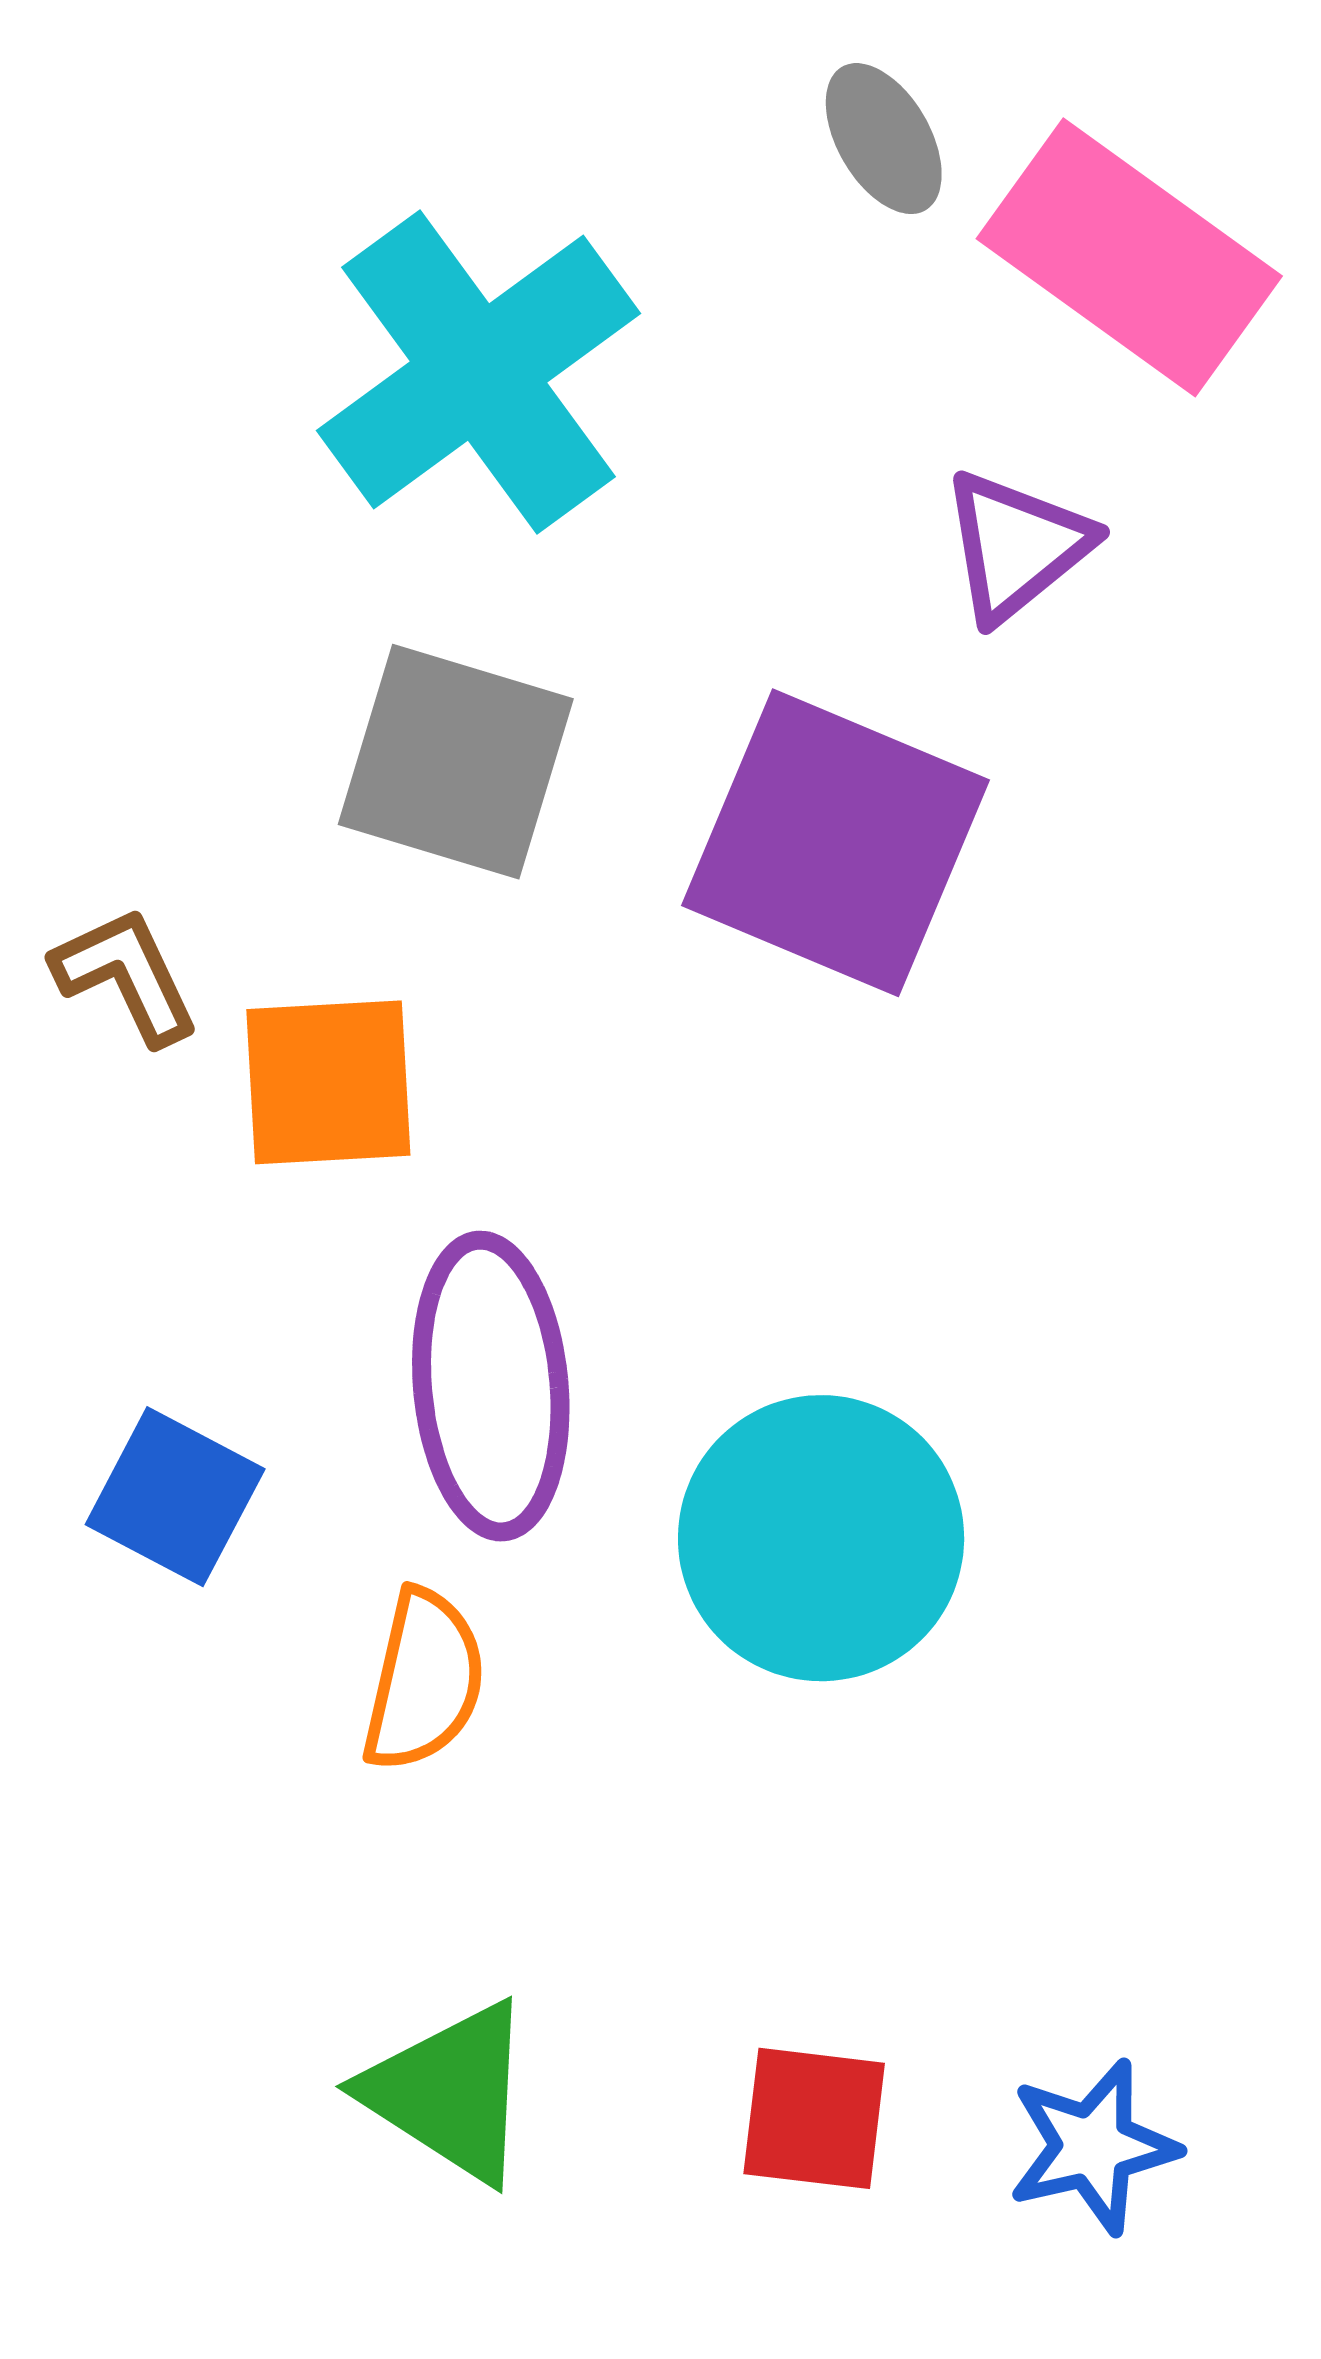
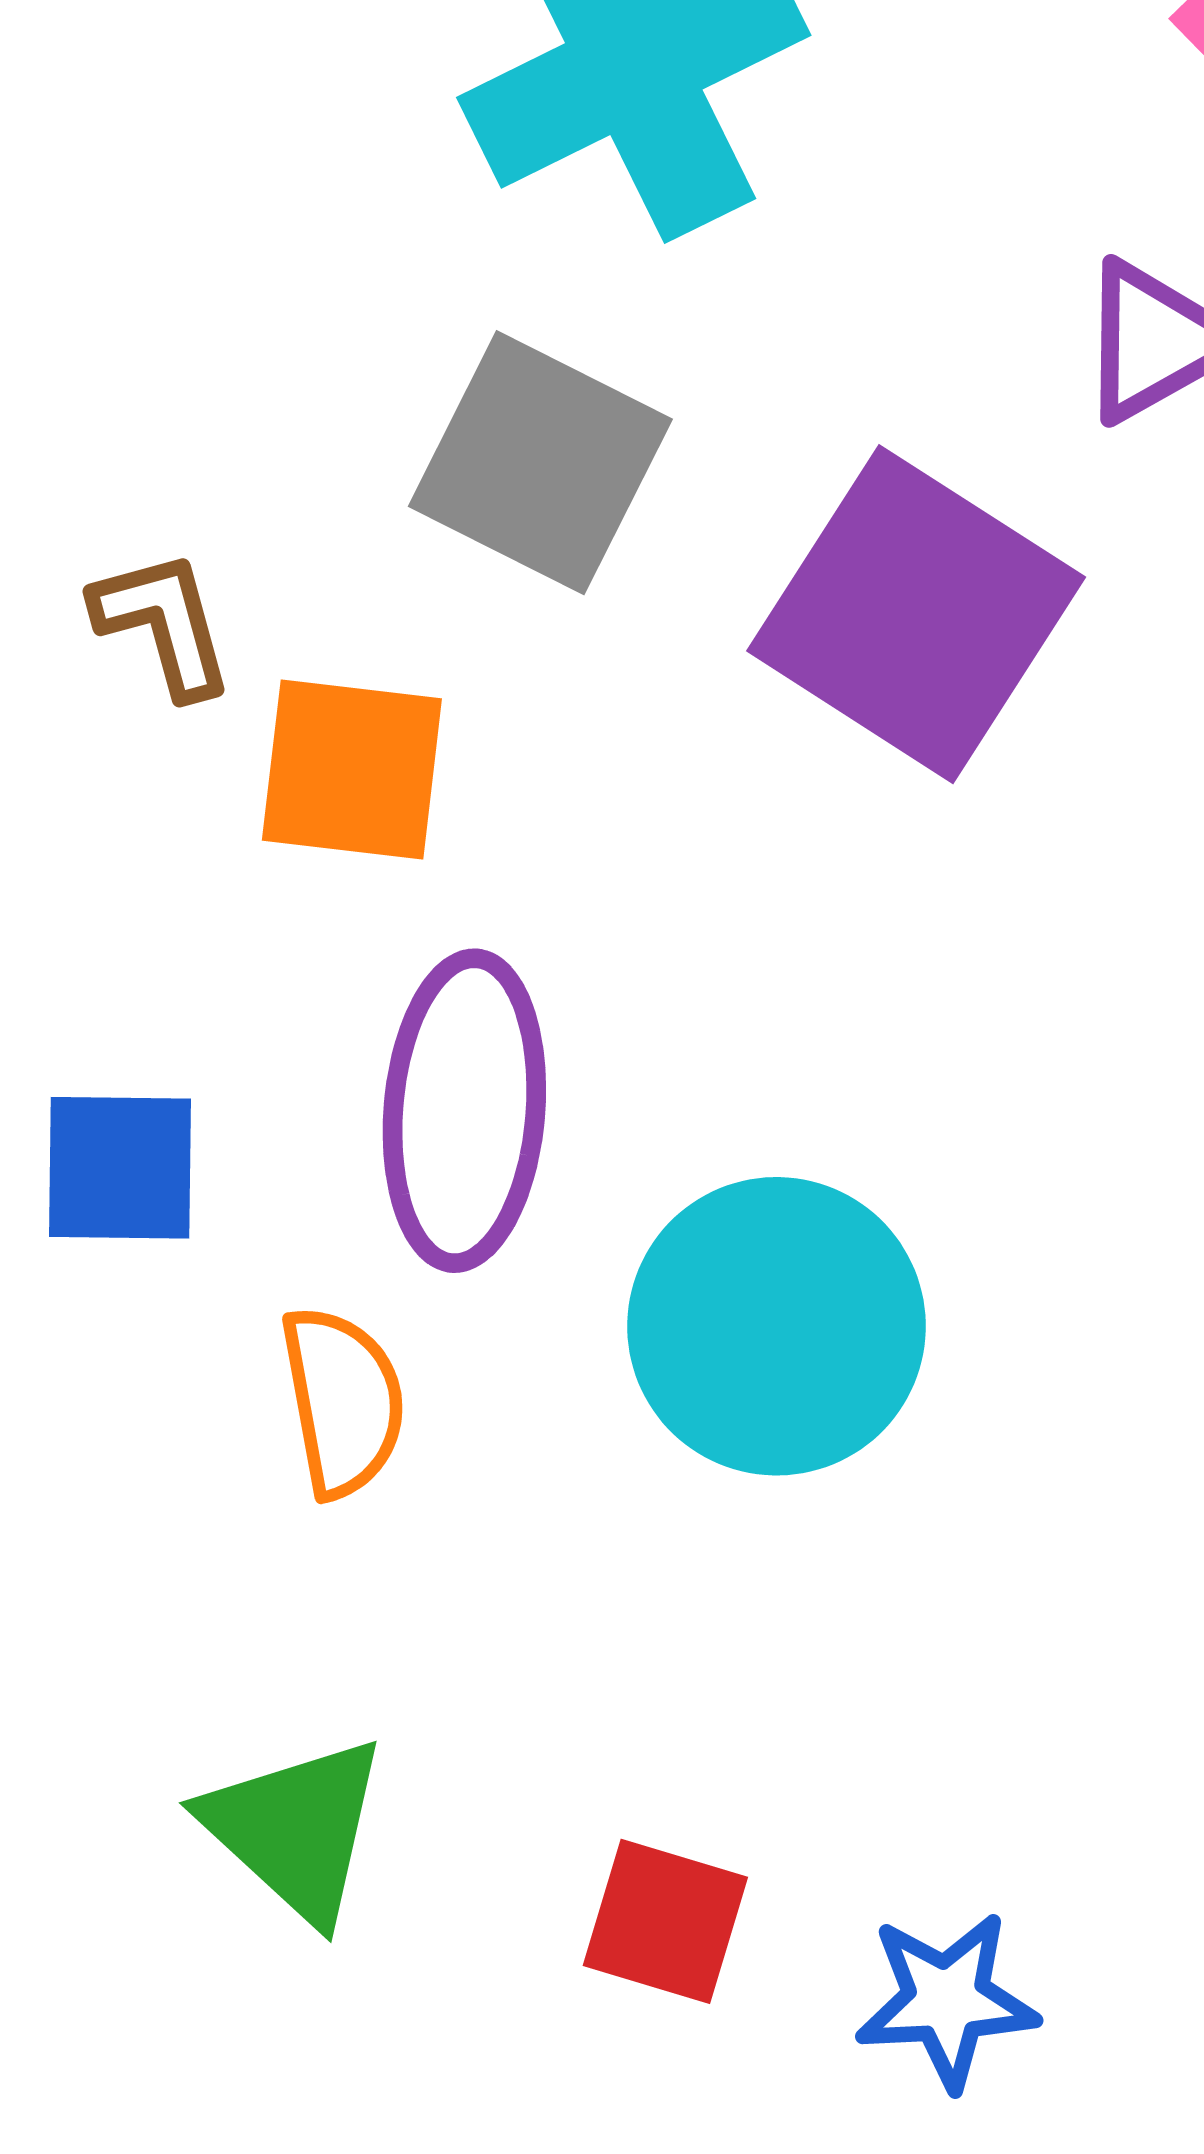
blue square: (175, 1497) -> (120, 1168), turned -37
orange semicircle: (424, 1680) -> (343, 1401), turned -33

